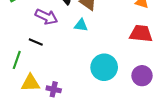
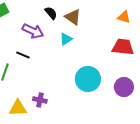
cyan triangle: (81, 25) -> (66, 39), turned -40
yellow triangle: (31, 83) -> (18, 108), moved

